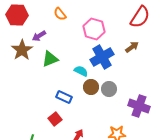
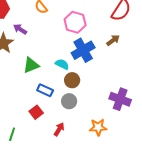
purple arrow: (39, 36) -> (20, 29), turned 64
green triangle: (50, 59) -> (31, 65), moved
gray circle: (109, 89) -> (69, 101), moved

